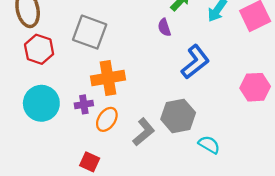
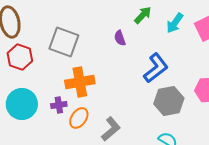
purple semicircle: (164, 27) -> (120, 38), moved
gray hexagon: (178, 116) -> (169, 101), moved

